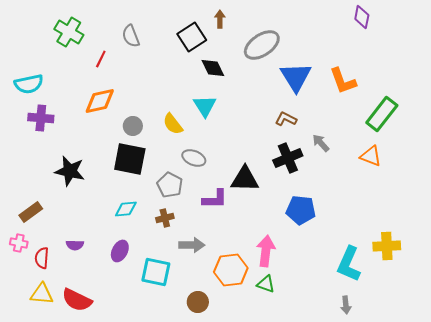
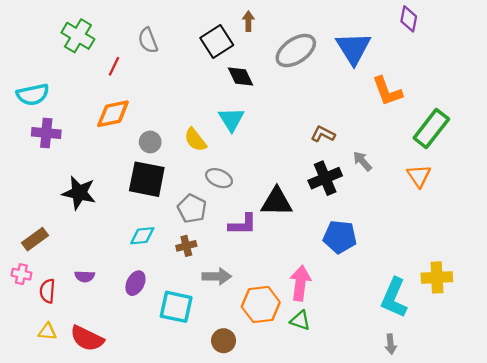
blue triangle: (296, 77) -> (353, 48), moved
orange triangle: (371, 156) -> (419, 176), turned 35
yellow triangle: (42, 294) -> (47, 332), size x0.7

